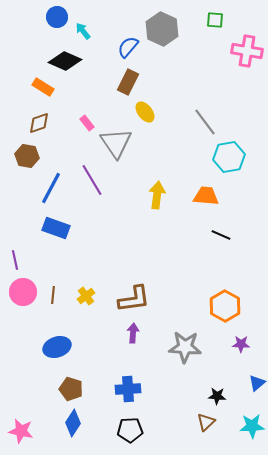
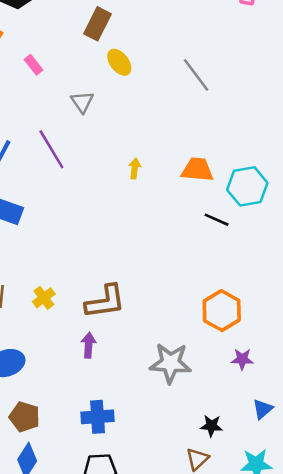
pink rectangle: (87, 123) -> (34, 65), moved
gray triangle: (116, 143) -> (82, 102), size x0.6
cyan hexagon: (229, 157) -> (247, 186), moved
yellow arrow: (157, 195) -> (135, 168), size x0.6
purple arrow: (133, 333) -> (89, 345), moved

